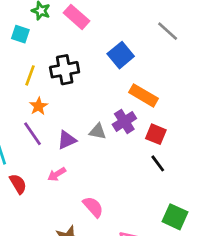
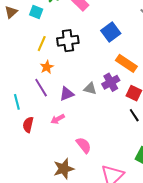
red semicircle: (18, 184) -> (28, 125), turned -140

